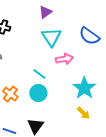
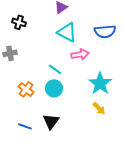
blue semicircle: (89, 36) -> (105, 31), turned -40
cyan triangle: (51, 37) -> (67, 32), turned -30

